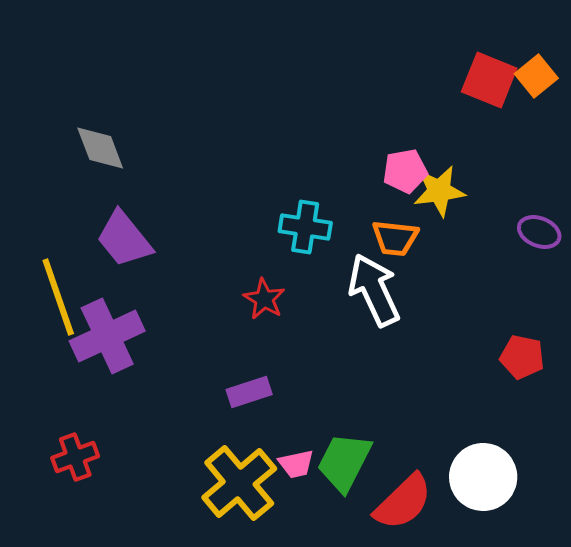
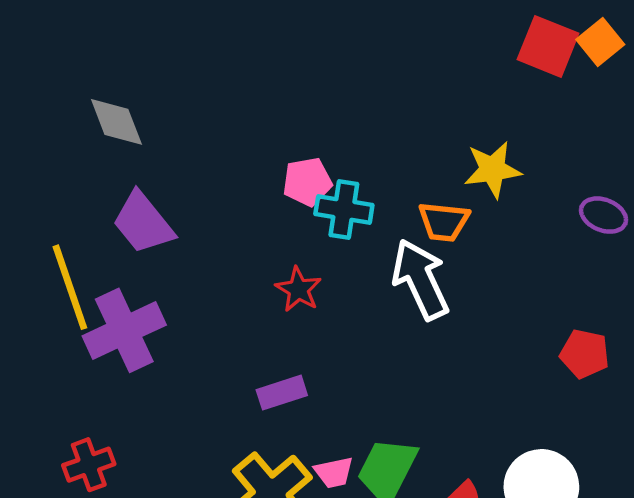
pink pentagon: (405, 171) -> (307, 182), moved

